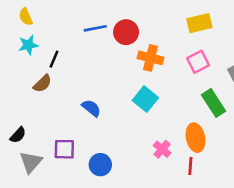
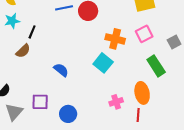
orange cross: (150, 58) -> (115, 39), moved
pink cross: (162, 149) -> (116, 102), turned 32

